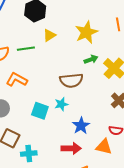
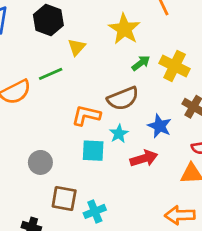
orange L-shape: (17, 80) -> (86, 115), moved
blue star: (81, 126) -> (160, 126), moved
red arrow: (71, 148) -> (144, 158), moved

